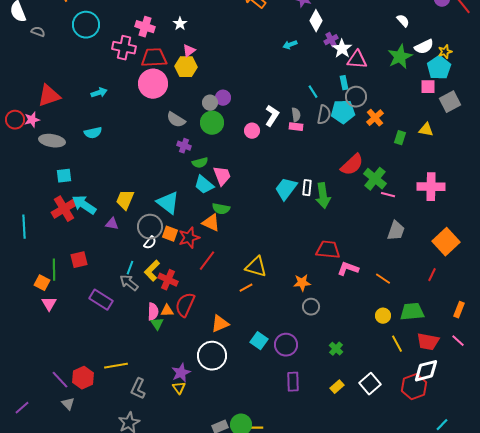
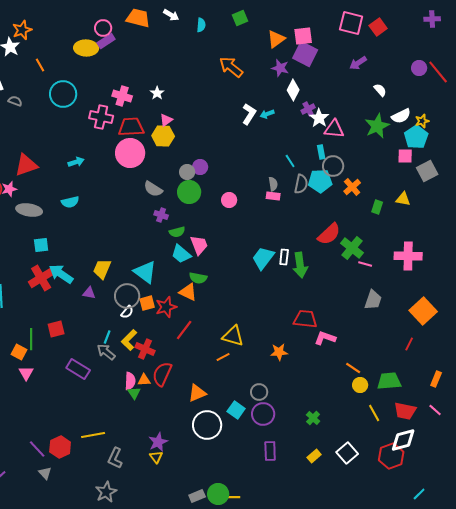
white L-shape: (272, 116) -> (249, 114), moved
orange square: (170, 234) -> (147, 303), turned -35
orange line: (383, 279) -> (353, 368), moved
gray circle: (311, 307) -> (259, 392), moved
white circle: (212, 356) -> (207, 425), moved

